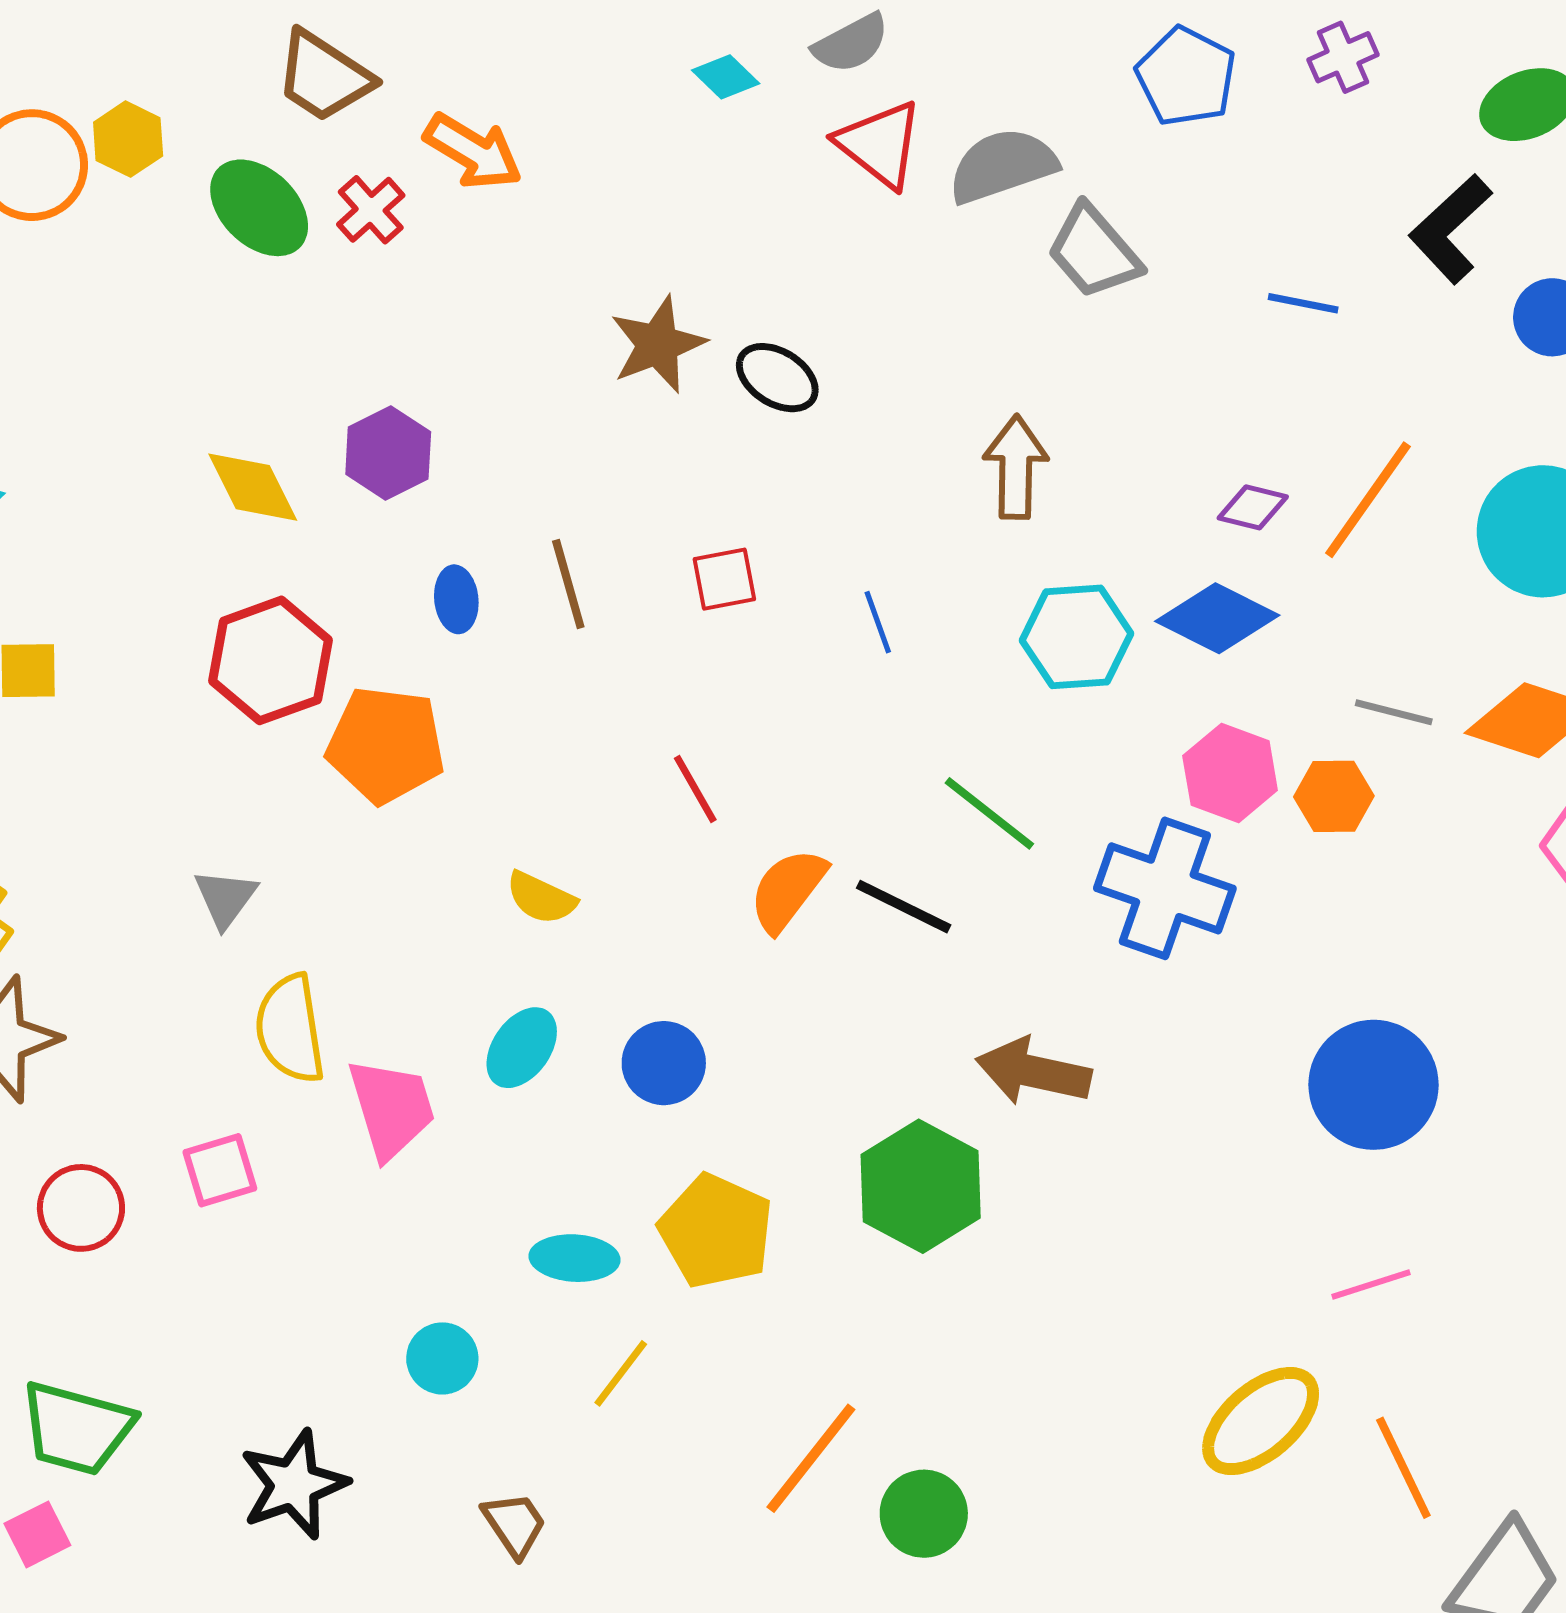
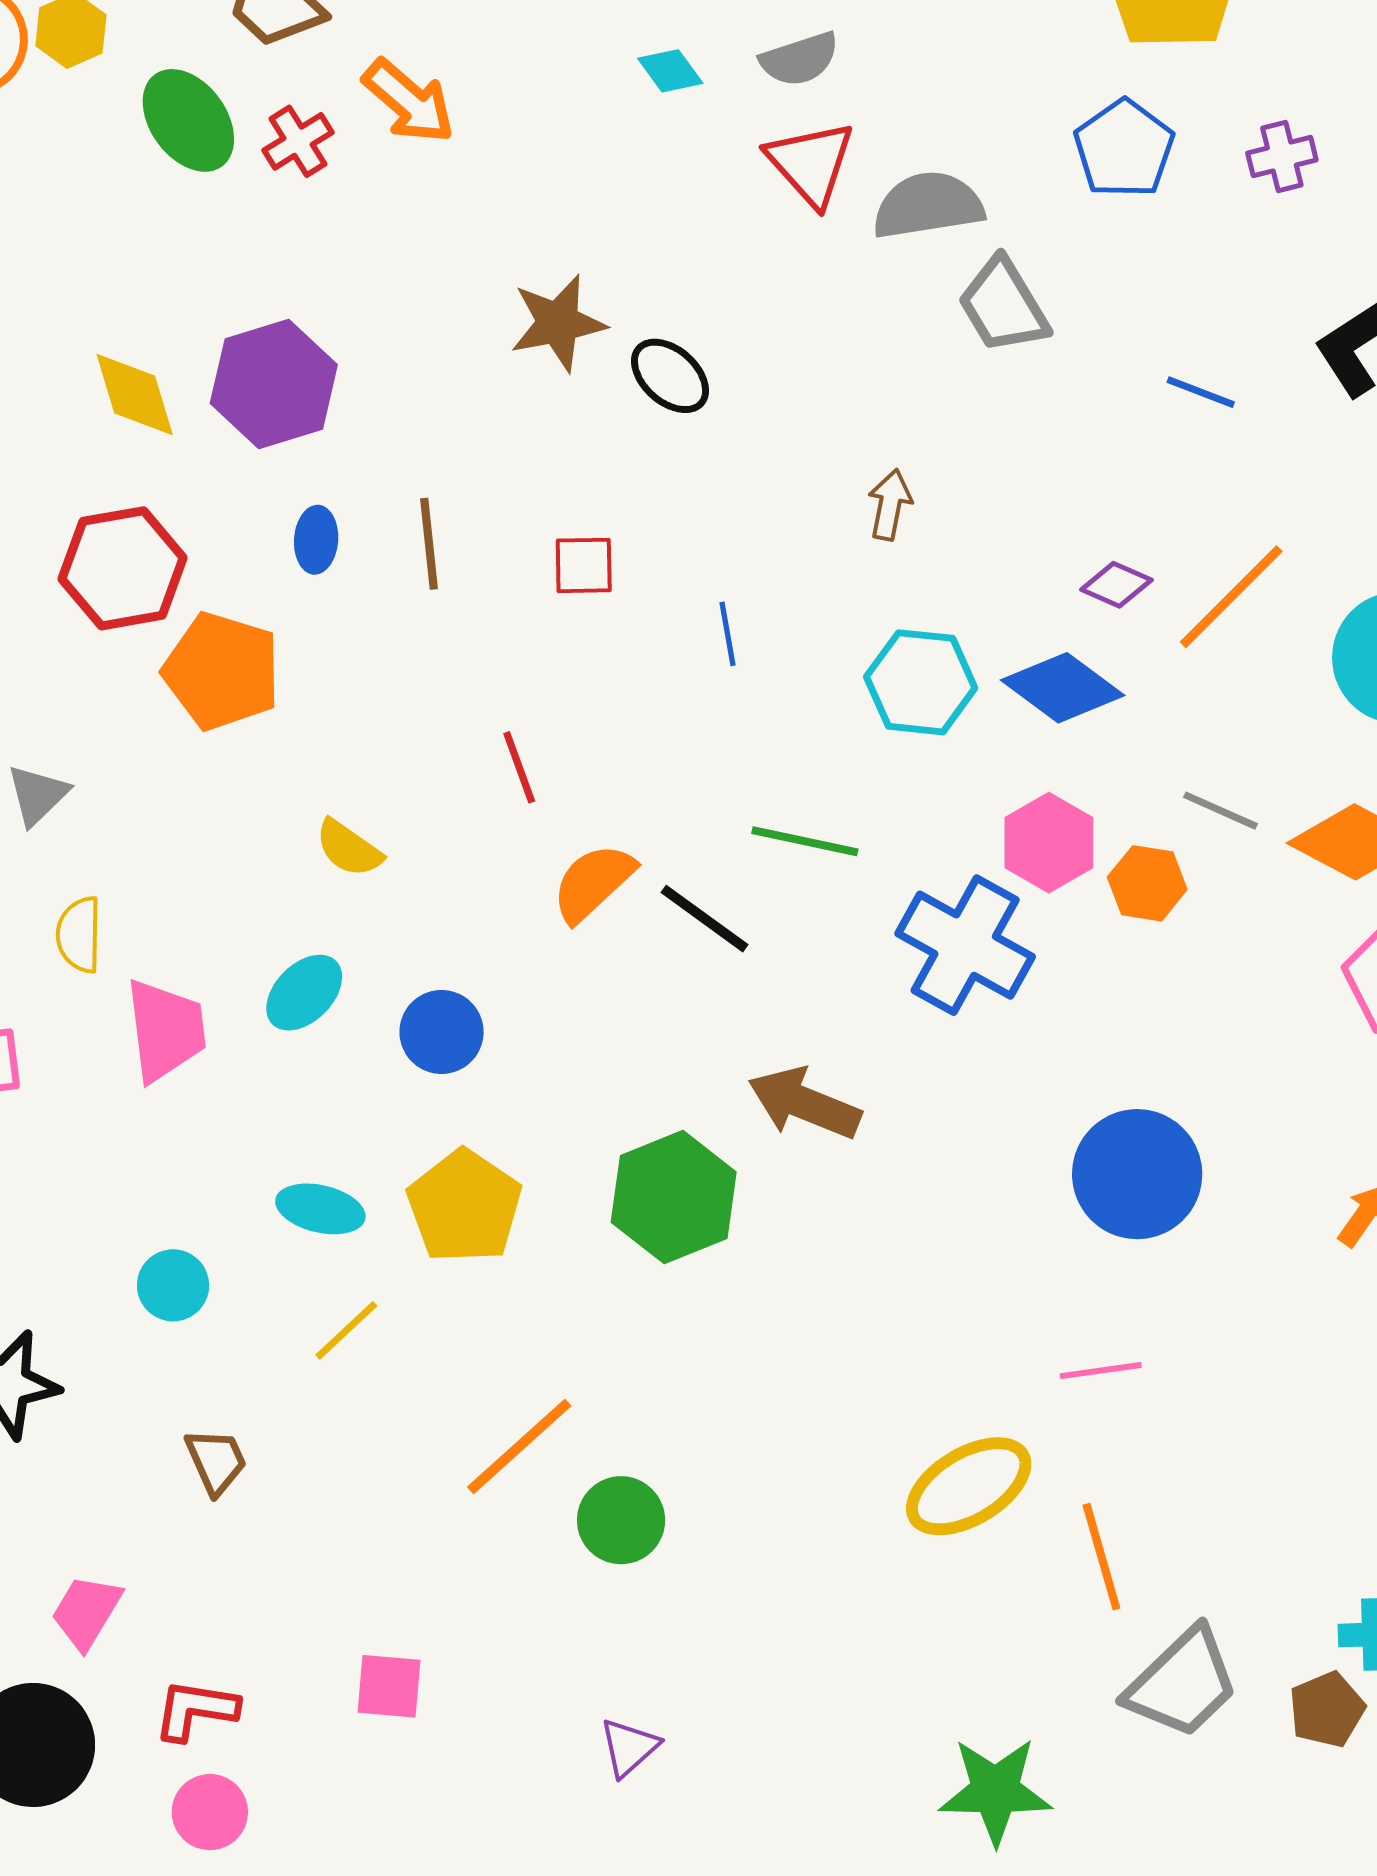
purple hexagon: (388, 453) -> (274, 384), size x1.4
brown arrow: (1016, 467) -> (890, 505), size x0.7
green line: (989, 813) -> (805, 841), turned -36
yellow semicircle: (290, 1029) -> (79, 935), size x0.7

